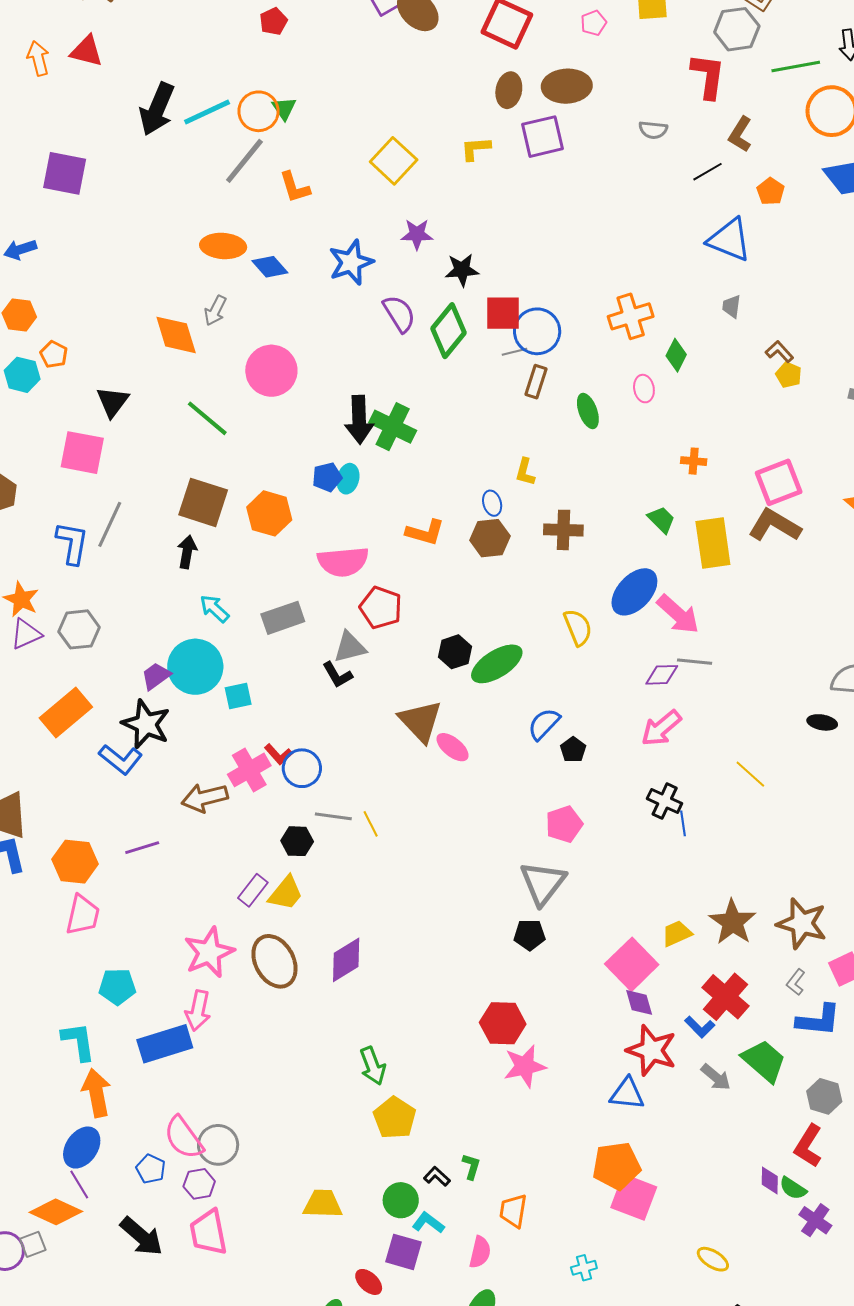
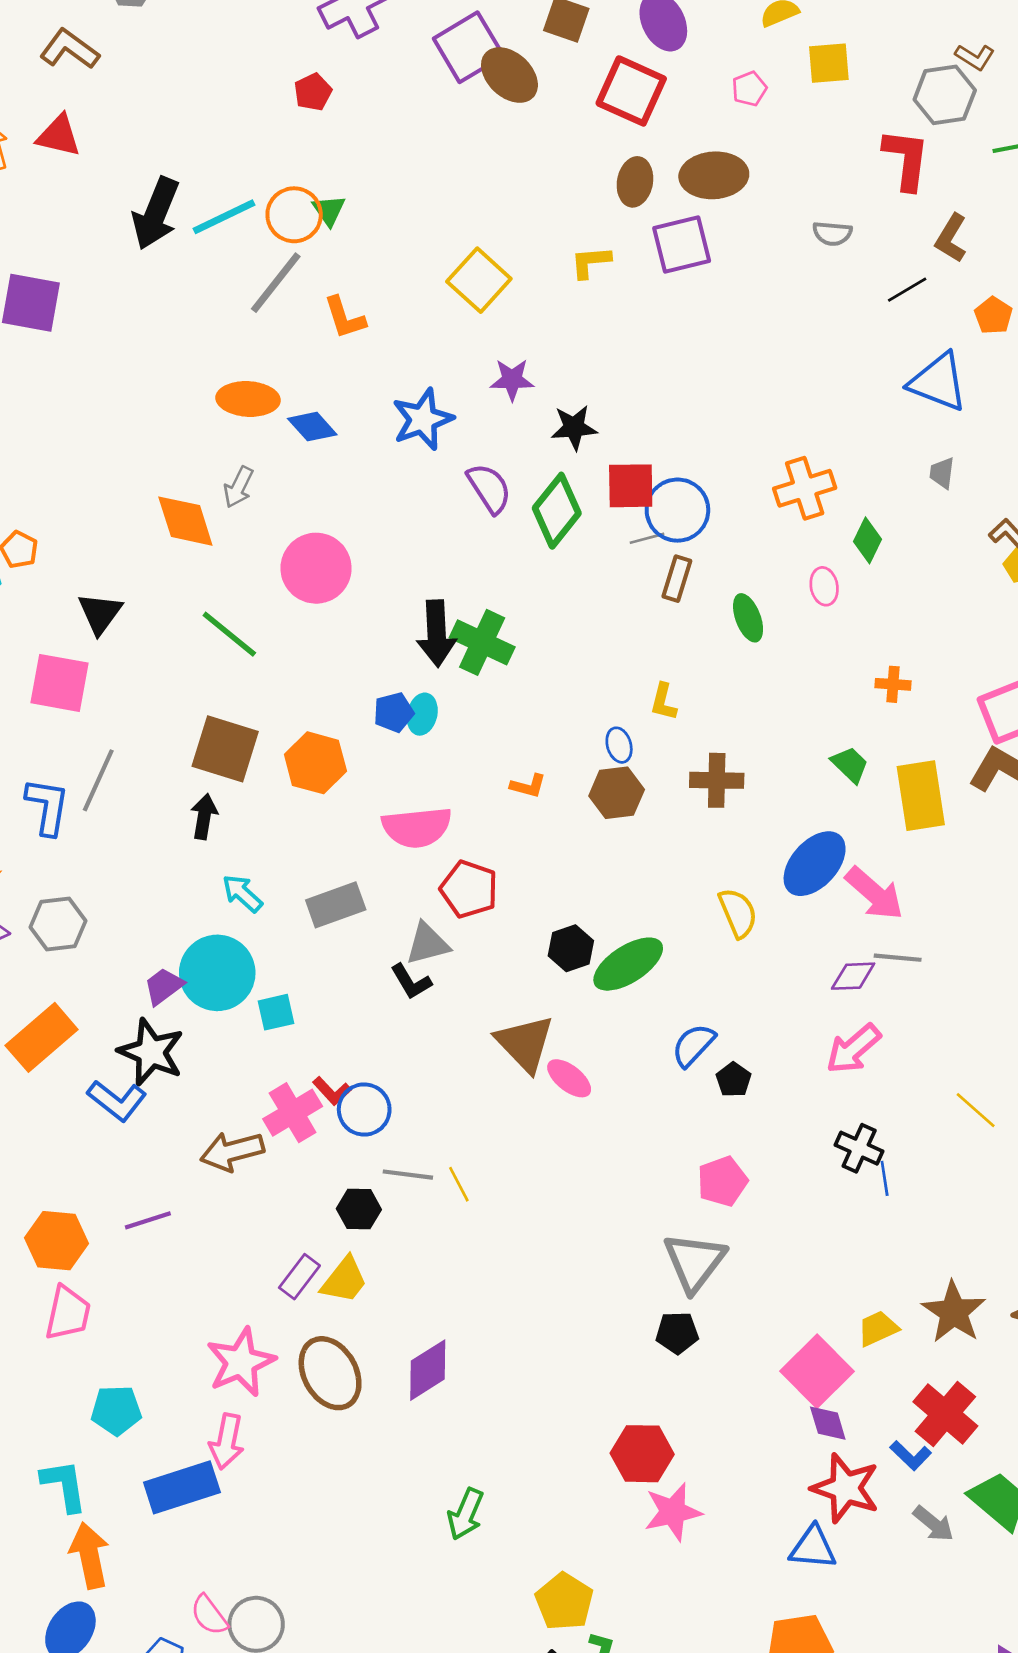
orange L-shape: (425, 532) -> (528, 786), size x0.7
green arrow: (373, 1066) -> (466, 1514), turned 45
yellow pentagon: (395, 1118) -> (564, 1602), moved
pink semicircle: (184, 1138) -> (209, 1615), size x0.7

